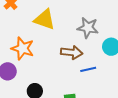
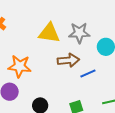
yellow triangle: (45, 20) -> (49, 33), moved

